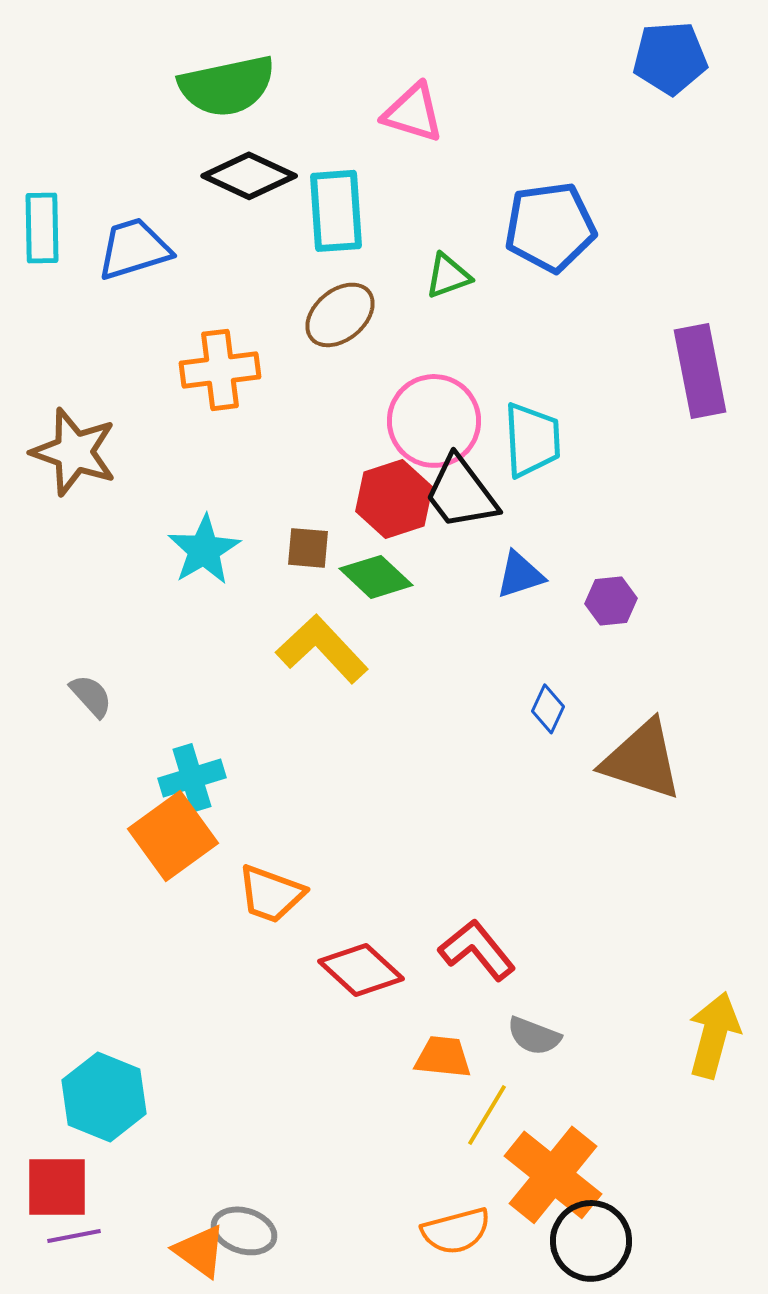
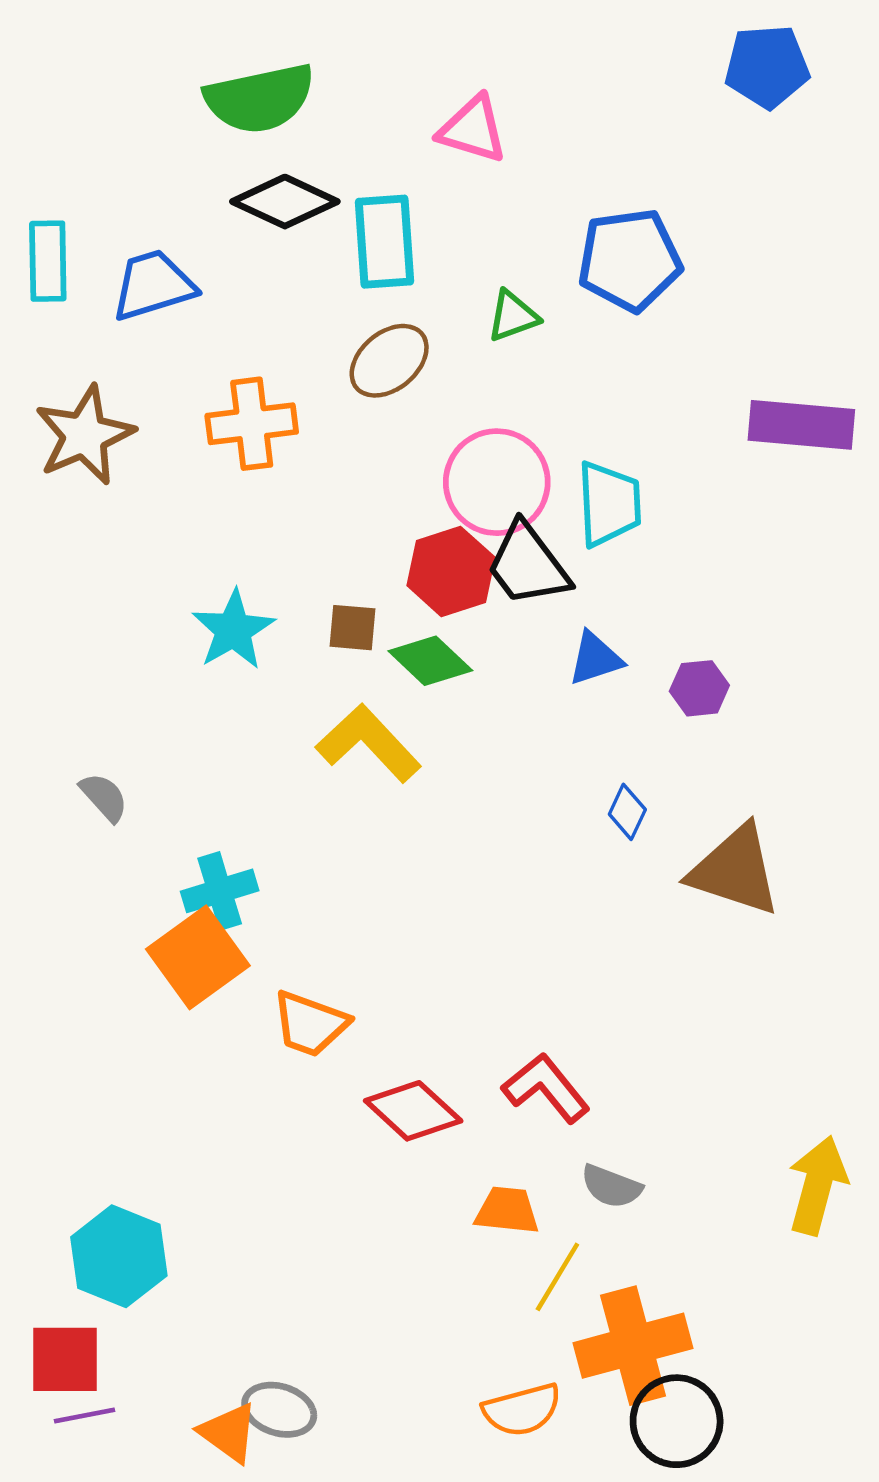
purple rectangle: (700, 371) -> (801, 425), turned -74
brown star: (74, 452) -> (84, 435), moved, turned 30
orange cross: (553, 1175) -> (633, 1346), turned 36

